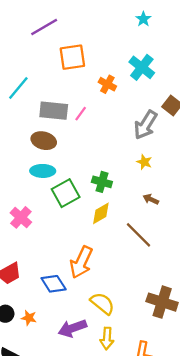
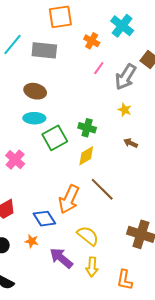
gray rectangle: (54, 111) -> (44, 50), moved
pink line: (81, 114) -> (99, 68), moved
brown line: (138, 235) -> (102, 189), moved
orange star: (29, 318) -> (32, 241), moved
purple arrow: (72, 328) -> (61, 258), turned 60

